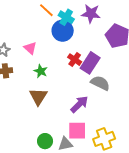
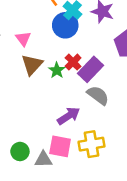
green star: (41, 71) -> (57, 70), moved
brown triangle: (38, 97) -> (32, 65), moved
yellow cross: (104, 139) -> (92, 144), moved

